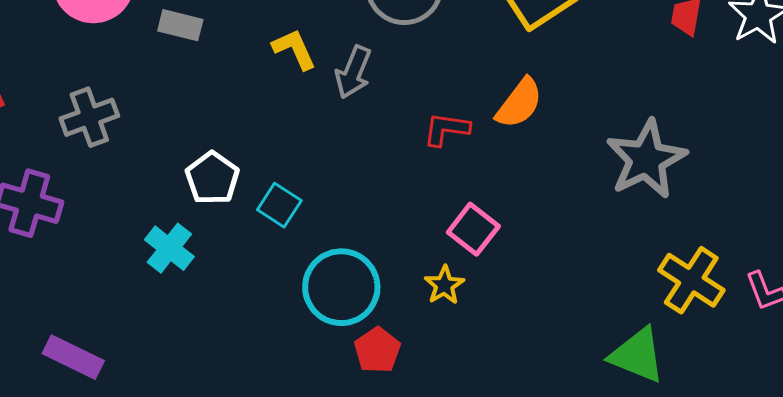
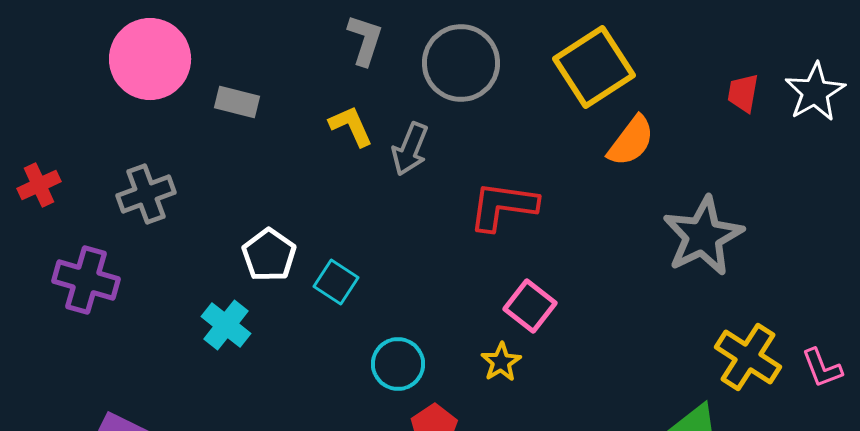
orange semicircle: (519, 103) -> (631, 141), moved
red L-shape: (446, 129) -> (503, 206), size x1.5
cyan circle: (341, 287) -> (398, 364), size x0.7

